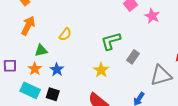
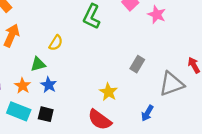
green L-shape: (111, 41) -> (92, 17), moved, turned -45
green triangle: (41, 50) -> (38, 64), moved
yellow star: (101, 70) -> (108, 92), moved

